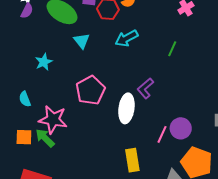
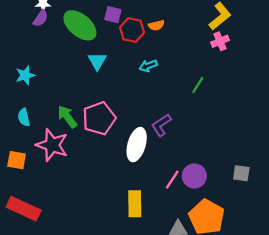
cyan arrow: (127, 38) -> (148, 66), size x0.7
cyan star: (44, 62) -> (25, 75), moved
green arrow: (45, 138) -> (67, 117), moved

